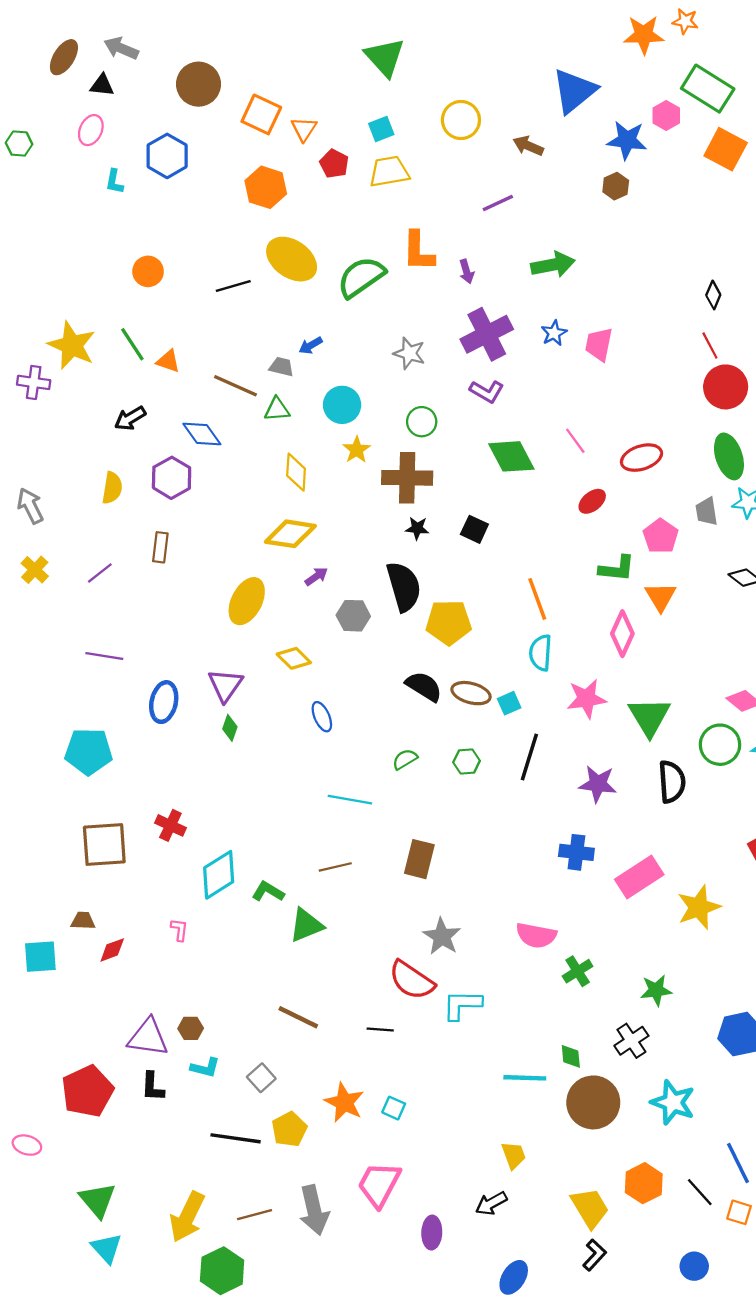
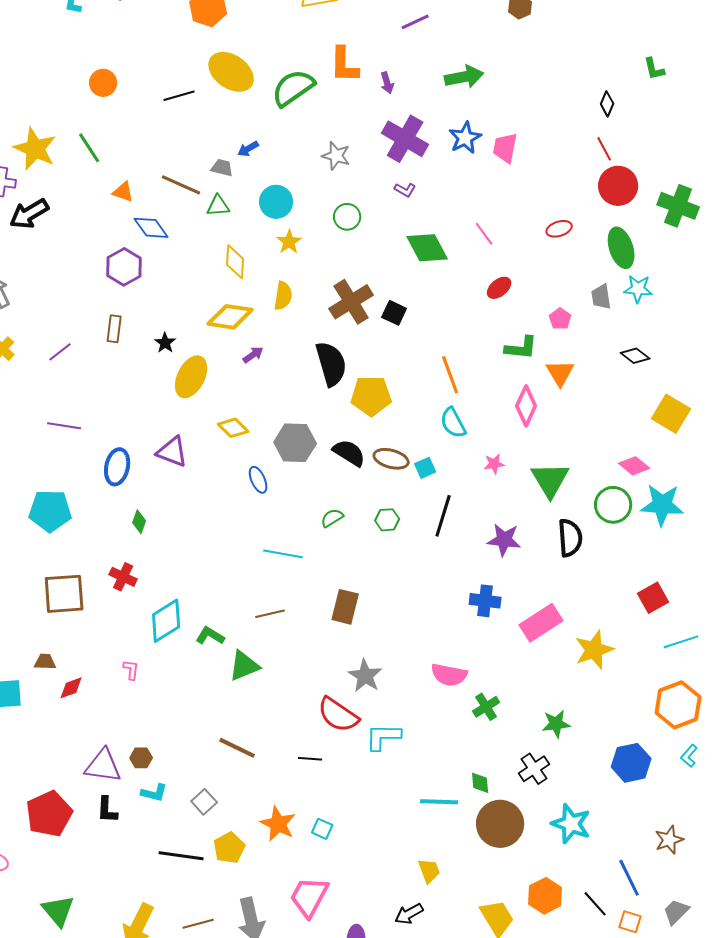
blue star: (554, 333) -> (465, 138), size x1.4
purple cross: (487, 334) -> (405, 139), turned -33
orange triangle: (168, 361) -> (123, 192), moved
purple L-shape: (487, 391) -> (405, 190), size x0.7
black arrow: (130, 418) -> (29, 214), moved, size x1.4
red ellipse: (641, 458) -> (559, 229), moved, size x0.7
brown cross: (407, 478) -> (351, 302), moved, turned -33
yellow semicircle: (112, 488) -> (283, 296), moved
black star: (417, 528) -> (165, 343), moved, turned 30
pink pentagon: (661, 536) -> (560, 319), size x0.7
gray hexagon: (353, 616) -> (295, 443), moved, size x1.4
cyan semicircle: (541, 653) -> (453, 423), turned -32
purple triangle: (225, 685) -> (172, 452), turned -44
pink star: (587, 699) -> (494, 464), size x0.6
green diamond: (230, 728) -> (139, 522), moved

